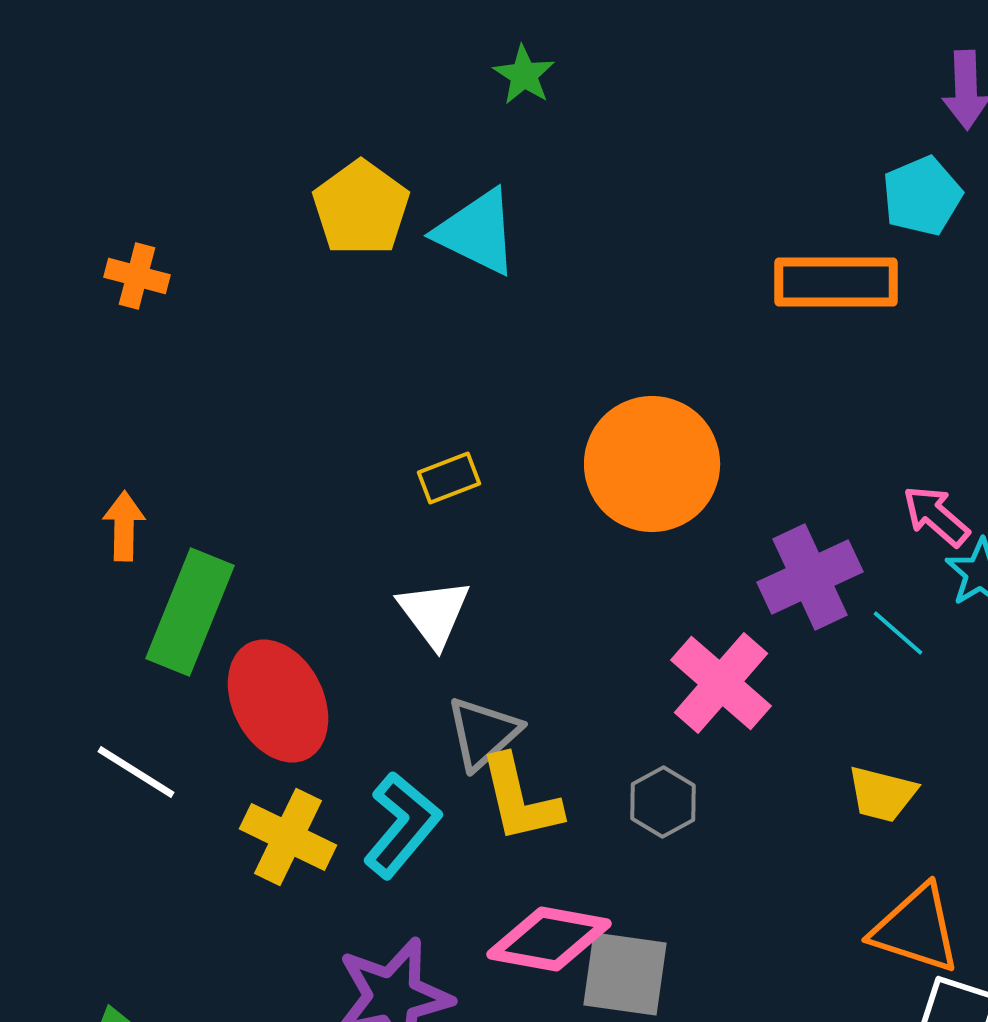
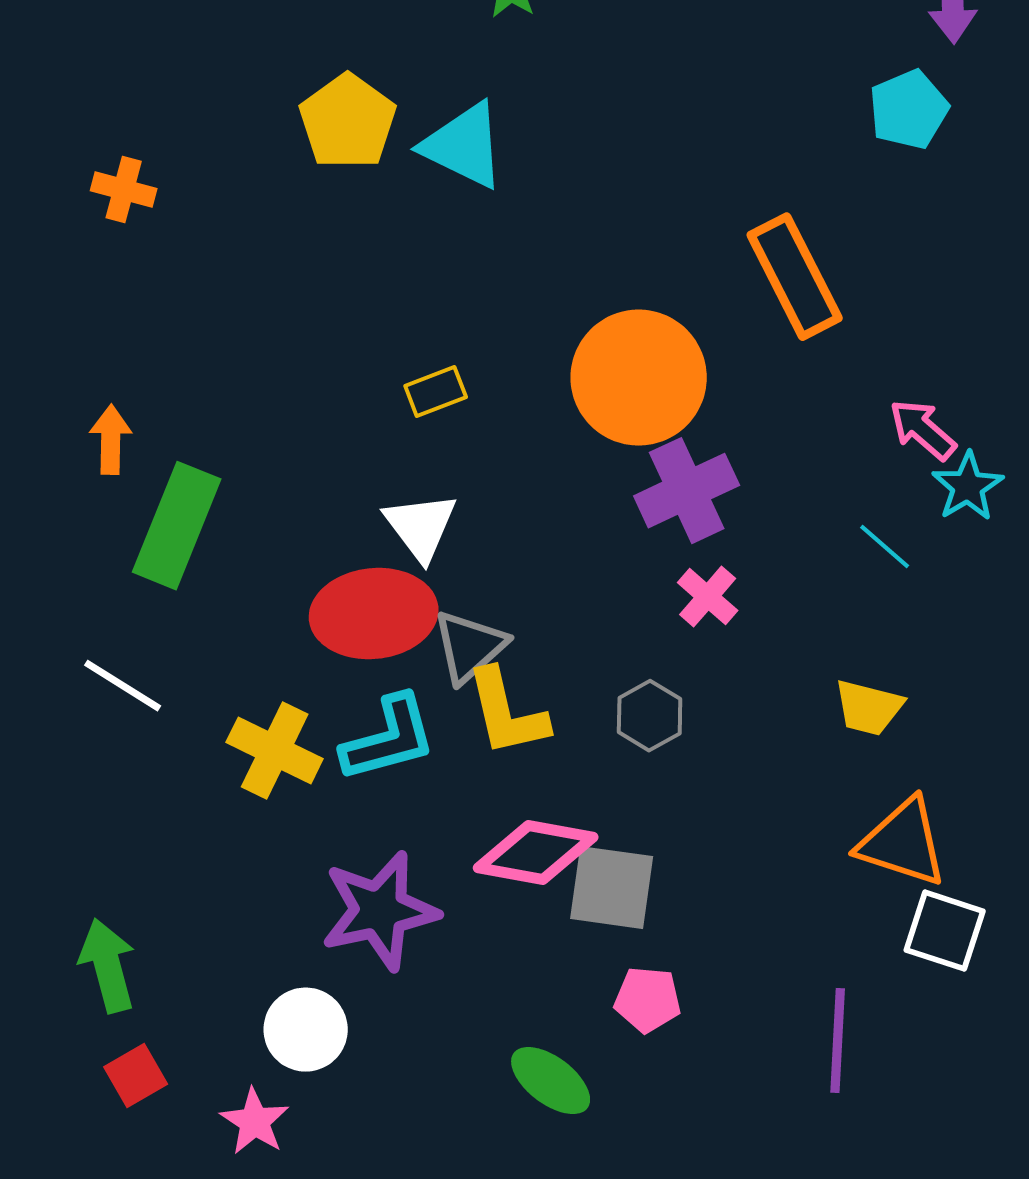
orange rectangle: (836, 282) -> (795, 277), moved, turned 63
purple cross: (810, 577) -> (687, 491), moved
pink cross: (721, 683) -> (708, 597), size x0.6
red ellipse: (278, 701) -> (374, 614), moved, turned -69
cyan L-shape: (402, 825) -> (389, 739), turned 35

